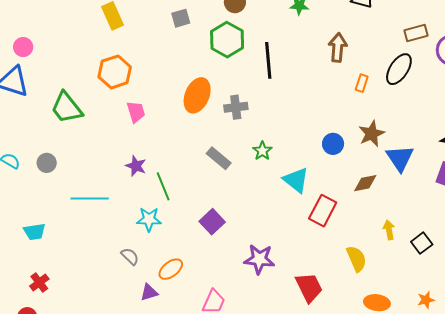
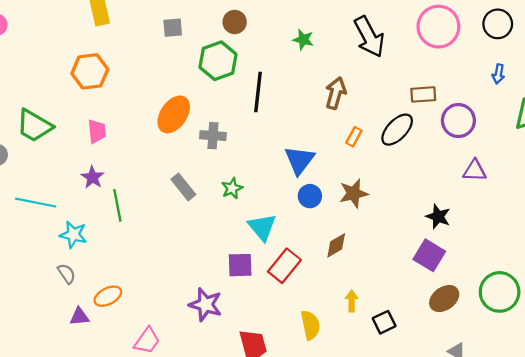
green trapezoid: (67, 108) -> (34, 126), moved, turned -33
pink trapezoid: (136, 112) -> (97, 131), moved
blue triangle: (400, 158) -> (299, 160), moved
brown diamond: (365, 183) -> (336, 245), turned -30
cyan star: (149, 219) -> (73, 235), moved
purple square: (212, 222) -> (240, 265), moved, turned 30

